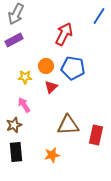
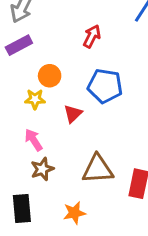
red arrow: (64, 34) -> (92, 36), size x0.7
orange circle: (46, 66) -> (50, 76), moved
brown star: (14, 125) -> (42, 169), moved

